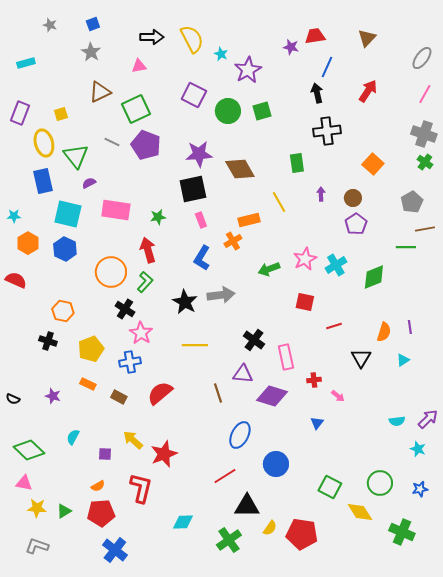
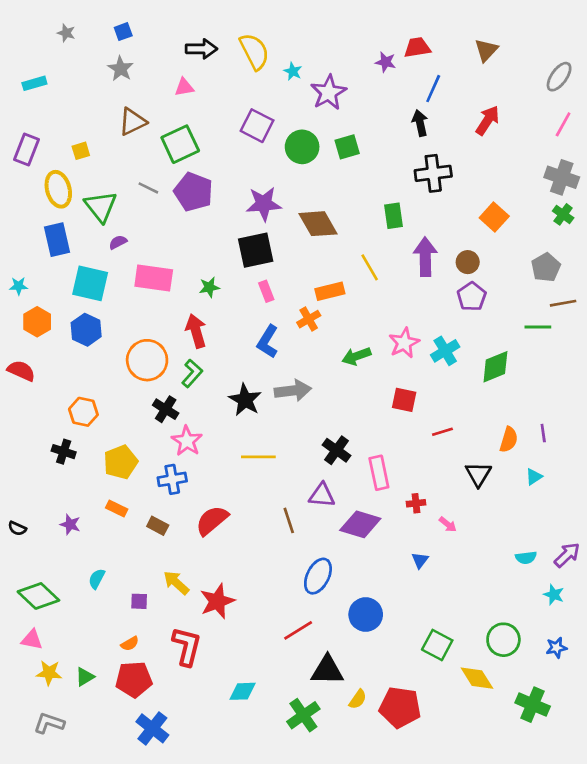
purple arrow: (321, 194) -> (425, 257), size x2.0

